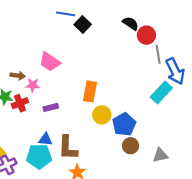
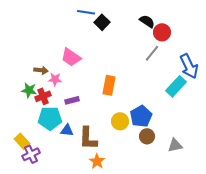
gray line: (158, 54) -> (152, 53), moved, turned 48
yellow circle: (102, 115) -> (120, 121), moved
cyan pentagon: (39, 156) -> (50, 118), moved

